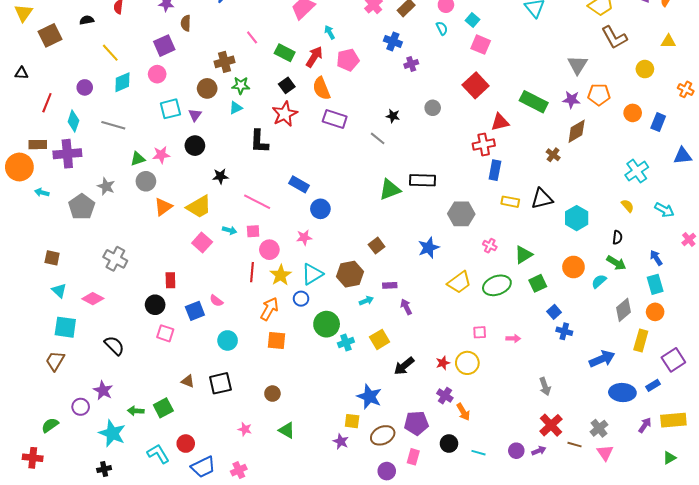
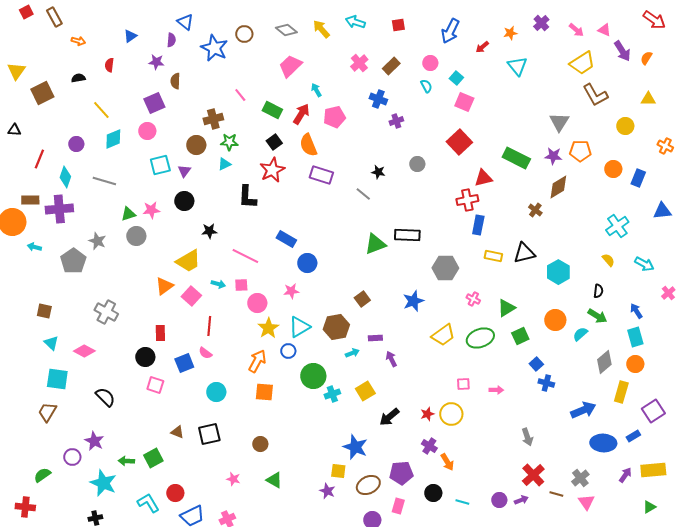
orange triangle: (163, 207) -> (164, 286), moved
red line: (252, 272) -> (209, 326), moved

